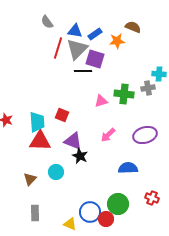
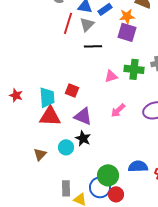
gray triangle: (77, 49) -> (87, 24), size x0.7
purple square: (95, 59) -> (127, 32), moved
black star: (80, 156) -> (83, 138), moved
blue semicircle: (128, 168) -> (138, 166), moved
green circle: (118, 204) -> (108, 175), moved
gray rectangle: (35, 213) -> (66, 188), moved

